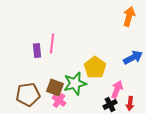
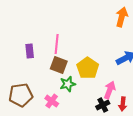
pink line: (52, 43) -> (57, 44), moved
green star: (75, 83) -> (68, 84), size x0.7
brown square: (55, 87) -> (59, 65), moved

